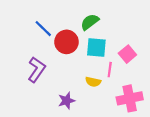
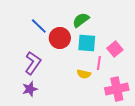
purple star: (66, 101) -> (30, 89), moved

